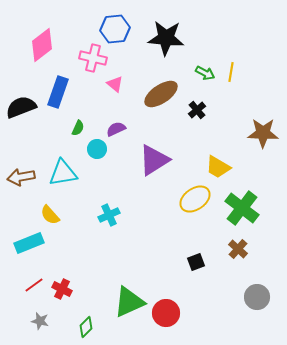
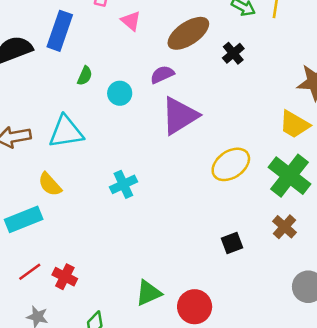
purple semicircle: (116, 129) -> (162, 75), moved
cyan circle: (97, 149) -> (120, 93), moved
yellow trapezoid: (218, 167) -> (294, 124), moved
green triangle: (129, 302) -> (148, 293), size x0.7

